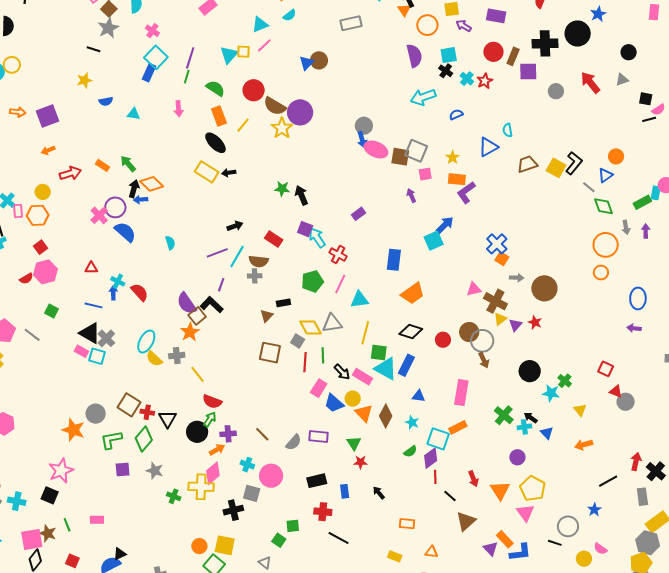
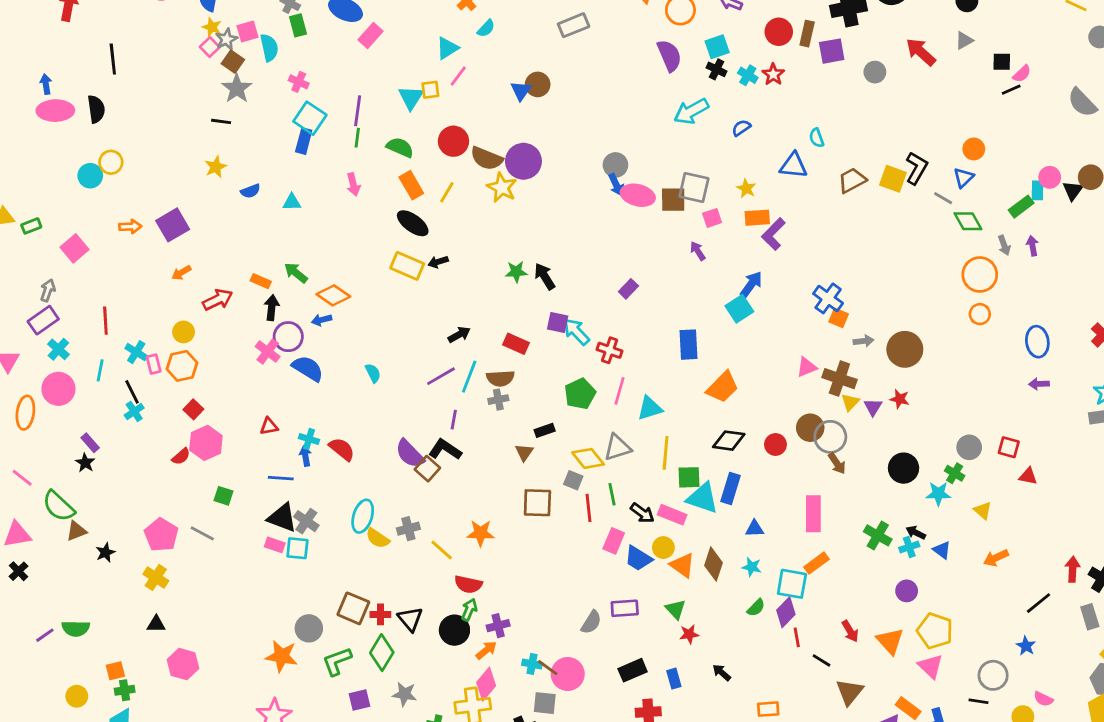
blue triangle: (488, 147) -> (794, 165), turned 45
black arrow: (134, 189) -> (272, 308), moved
orange star: (190, 332) -> (481, 533), moved, turned -30
gray circle: (626, 402) -> (969, 447), moved
brown line: (262, 434) -> (548, 668), moved

